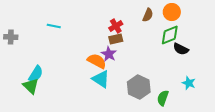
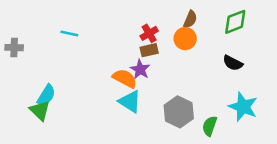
orange circle: (172, 12) -> (185, 39), moved
green diamond: (170, 35) -> (235, 22), moved
cyan star: (189, 83) -> (243, 107), size x1.6

